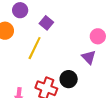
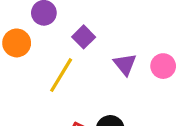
purple triangle: (89, 57) -> (125, 64), moved

